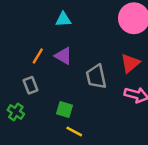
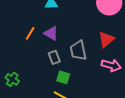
gray rectangle: (30, 85) -> (54, 57), moved
green square: (65, 110) -> (63, 77), moved

